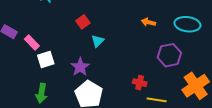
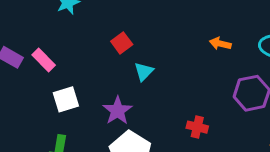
pink rectangle: (32, 43) -> (44, 60), moved
red cross: (140, 83) -> (197, 127), moved

